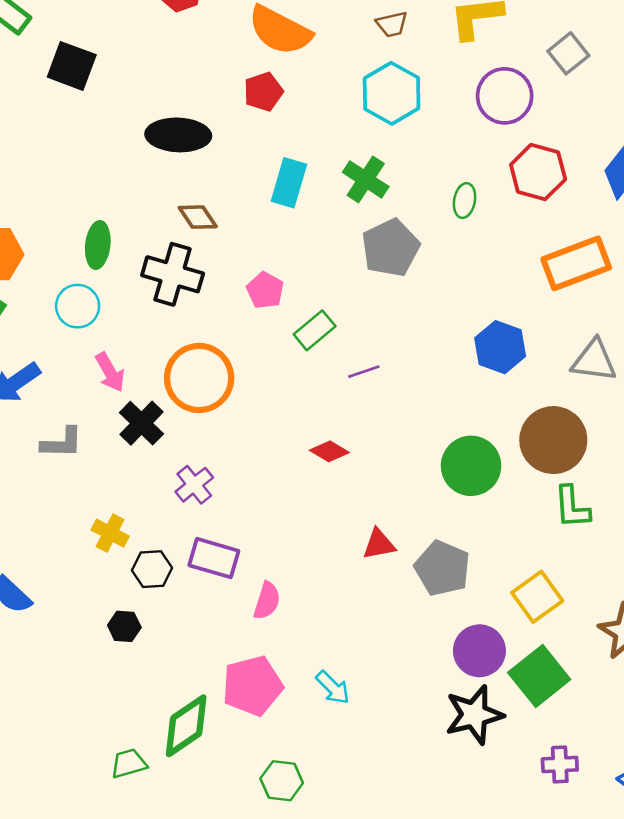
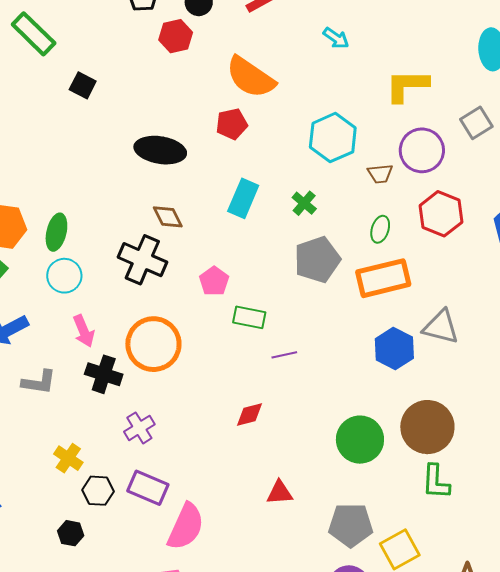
brown trapezoid: (392, 24) -> (380, 174), moved
black square: (72, 66) -> (83, 85), size x0.7
green cross: (366, 179) -> (304, 203), size x0.7
green ellipse: (98, 245) -> (56, 232), moved
orange rectangle: (576, 263) -> (383, 278), moved
green rectangle: (315, 330) -> (249, 317), turned 44
gray triangle: (594, 361) -> (441, 327), moved
black cross: (142, 423) -> (104, 374), turned -33
red diamond: (329, 451) -> (249, 415), turned -52
gray pentagon: (442, 568) -> (351, 525), moved, turned -30
pink semicircle: (267, 601) -> (186, 527), size x1.6

